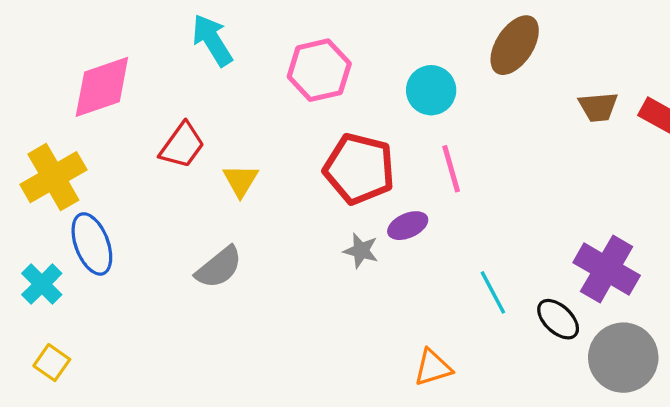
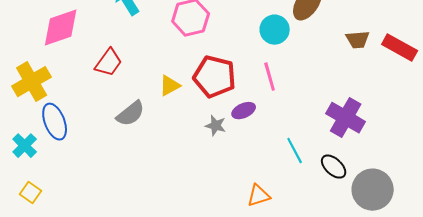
cyan circle: (431, 90) -> (275, 30), moved
yellow triangle: (241, 180) -> (170, 86), moved, turned 30
gray semicircle: (219, 267) -> (131, 114), moved
purple cross: (607, 269) -> (346, 118), moved

